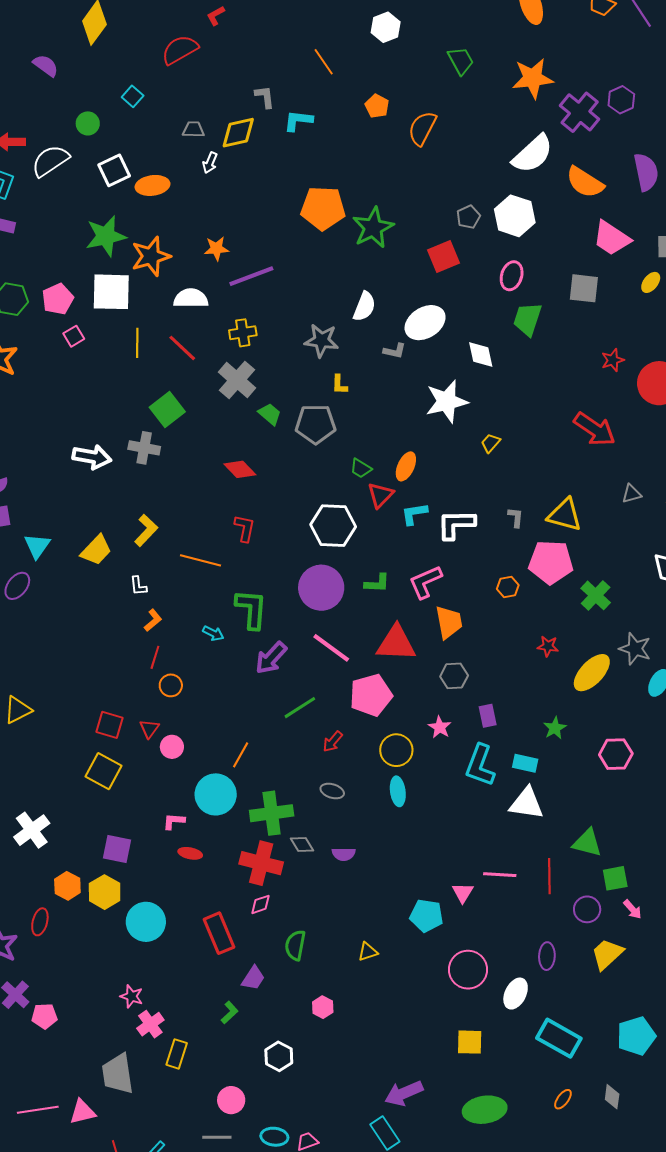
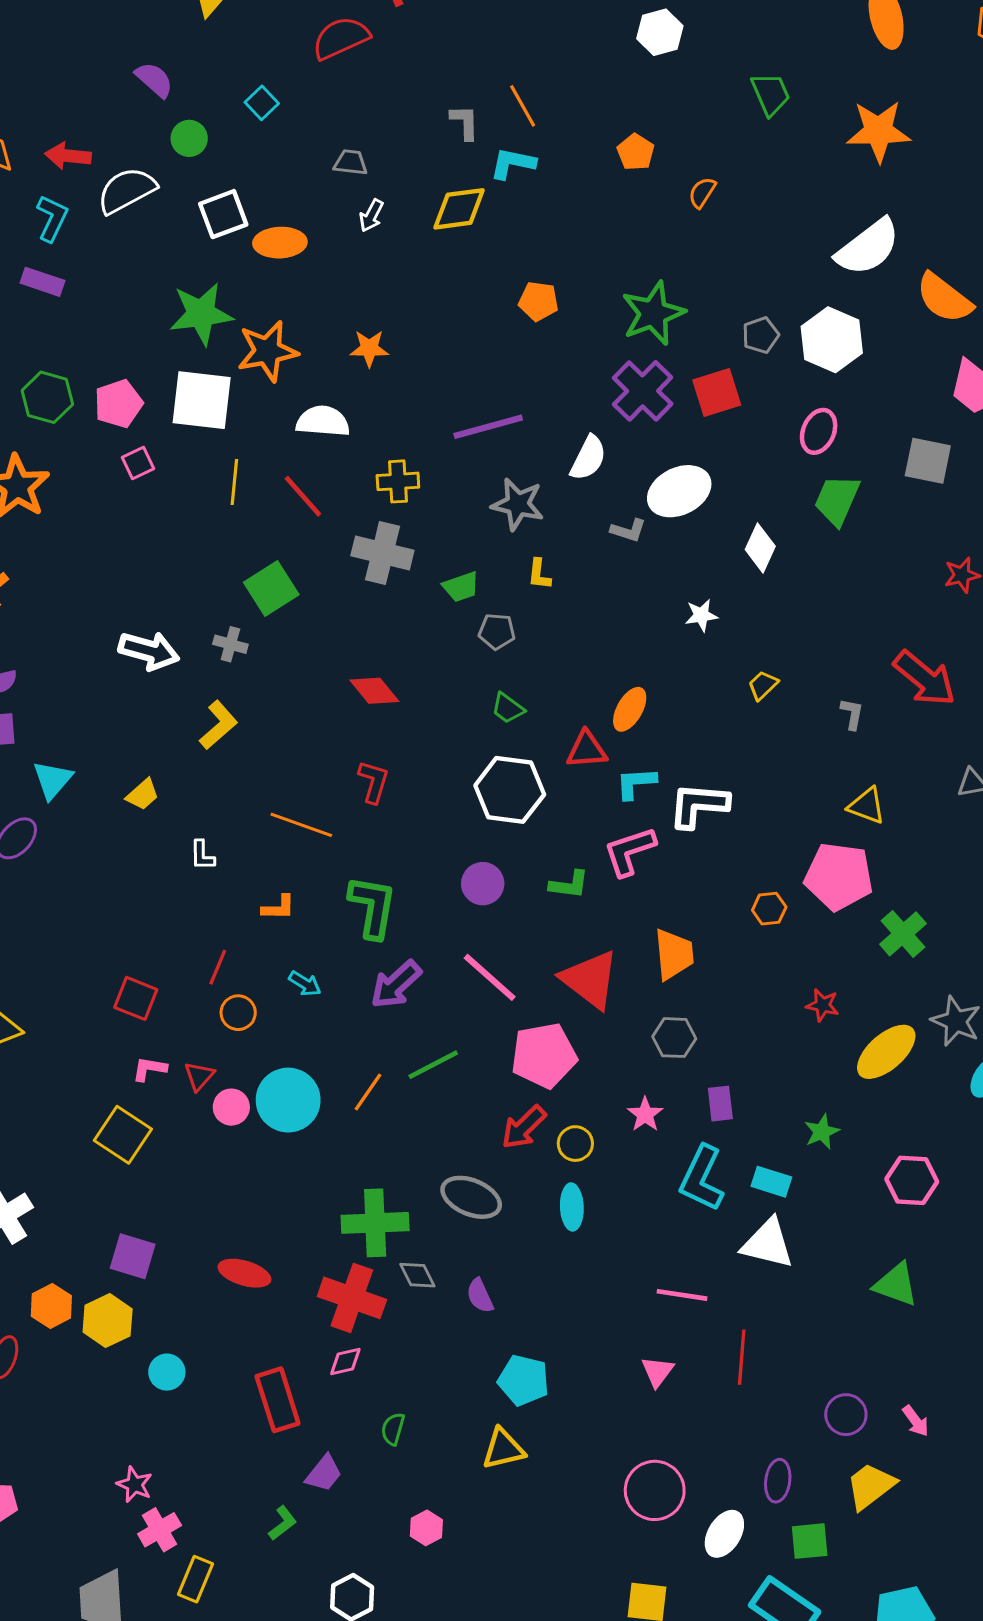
orange line: (324, 62) -> (523, 106), moved
purple semicircle: (46, 66) -> (154, 80), moved
purple cross: (580, 112) -> (643, 391), moved
orange semicircle: (422, 128) -> (702, 192), size x0.6
yellow diamond: (238, 133) -> (459, 209), moved
orange pentagon: (323, 208) -> (539, 301), size x0.6
green star: (373, 228) -> (653, 313), moved
purple line: (251, 276) -> (488, 427), moved
white diamond: (481, 355) -> (760, 548), turned 32
gray cross: (237, 380) -> (382, 553), turned -33
white star: (447, 401) -> (701, 615), size x0.5
green trapezoid: (270, 414) -> (461, 587), moved, turned 115
gray pentagon: (315, 424) -> (497, 632), size x0.6
gray cross: (144, 448) -> (230, 644), size x0.7
green trapezoid: (361, 468) -> (508, 708), moved
red triangle: (380, 495) -> (587, 750), turned 36
yellow triangle: (565, 515) -> (867, 806), size x0.7
gray L-shape: (516, 517) -> (852, 714), moved
yellow L-shape: (146, 530) -> (218, 725), moved
yellow trapezoid: (96, 550) -> (143, 794), size x0.7
pink L-shape: (425, 582) -> (629, 851), moved
purple circle: (321, 588) -> (483, 884), size x0.6
orange L-shape: (153, 620) -> (279, 908), moved, turned 35
cyan arrow: (213, 633) -> (305, 984), moved
red triangle: (396, 643) -> (590, 979), turned 30
red square: (109, 725) -> (136, 998), moved
red arrow: (333, 742) -> (524, 1127), moved, size x1.4
yellow circle: (396, 750) -> (575, 1144), size x0.7
orange line: (241, 755) -> (368, 1092), moved
gray ellipse: (332, 791) -> (471, 1197), size x1.6
cyan circle: (216, 794) -> (288, 1100), moved
pink L-shape: (174, 821) -> (149, 1069), moved
green triangle: (587, 843) -> (896, 1284), moved
red ellipse: (190, 853) -> (244, 1273), size x1.4
purple semicircle: (344, 854) -> (480, 1296), turned 60
pink line: (500, 875) -> (682, 1295), moved
red line: (549, 876) -> (742, 1357), moved
green square: (615, 878) -> (810, 1541), moved
cyan pentagon: (426, 916) -> (524, 1380), moved
cyan circle: (146, 922) -> (167, 1372), size x0.6
green semicircle: (295, 945) -> (393, 1429), size x0.7
yellow triangle: (368, 952) -> (503, 1449), size x1.4

